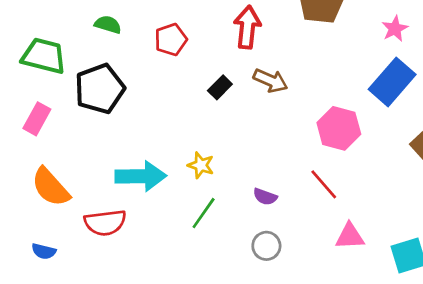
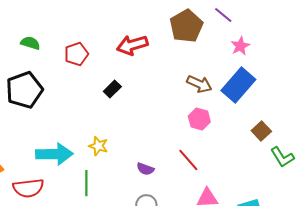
red arrow: (247, 27) -> (132, 45), turned -112
brown arrow: (271, 81) -> (199, 84), moved
pink hexagon: (339, 128) -> (199, 119), size x0.7
green line: (204, 213) -> (86, 183), moved, turned -35

